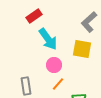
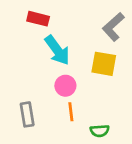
red rectangle: (34, 16) -> (38, 19), turned 49
orange line: (58, 84) -> (71, 112), turned -48

